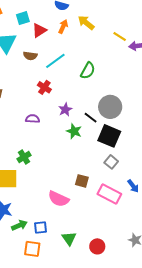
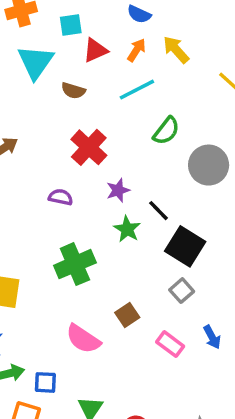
cyan line: (55, 61) -> (137, 90), moved
red cross: (44, 87) -> (89, 147), size x1.5
gray circle: (110, 107) -> (209, 165), moved
green cross: (24, 157) -> (75, 264), moved, size x1.6
brown square: (82, 181) -> (127, 315), turned 32
pink rectangle: (109, 194) -> (170, 344), size x0.7

